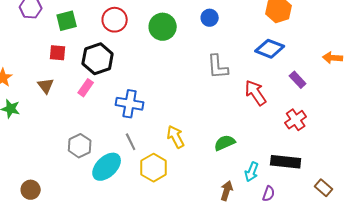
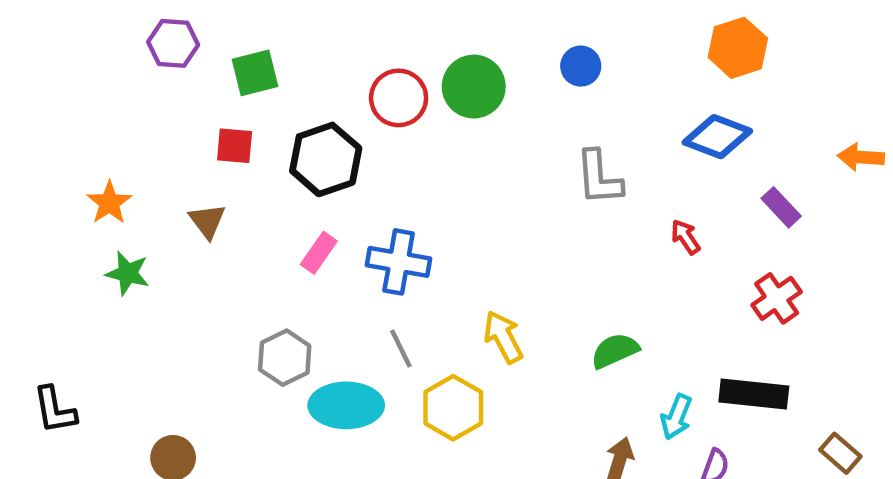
red circle: (115, 20) -> (399, 98), moved
pink rectangle: (86, 88) -> (319, 253), moved
red arrow: (256, 93) -> (685, 237), size x0.6
cyan ellipse: (107, 167) -> (346, 405), turned 44

